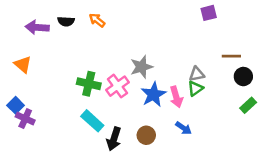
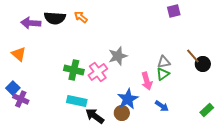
black semicircle: (66, 21) -> (55, 18), size x1.5
brown line: (231, 56) -> (193, 56), moved, turned 49
blue star: (153, 94) -> (128, 99), moved
green rectangle: (248, 105) -> (207, 110), moved
cyan rectangle: (92, 121) -> (77, 101), turned -30
blue arrow: (183, 128) -> (162, 106), moved
black arrow: (114, 139) -> (95, 116), turned 108

